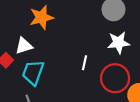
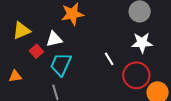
white line: (85, 63) -> (109, 59), turned -48

